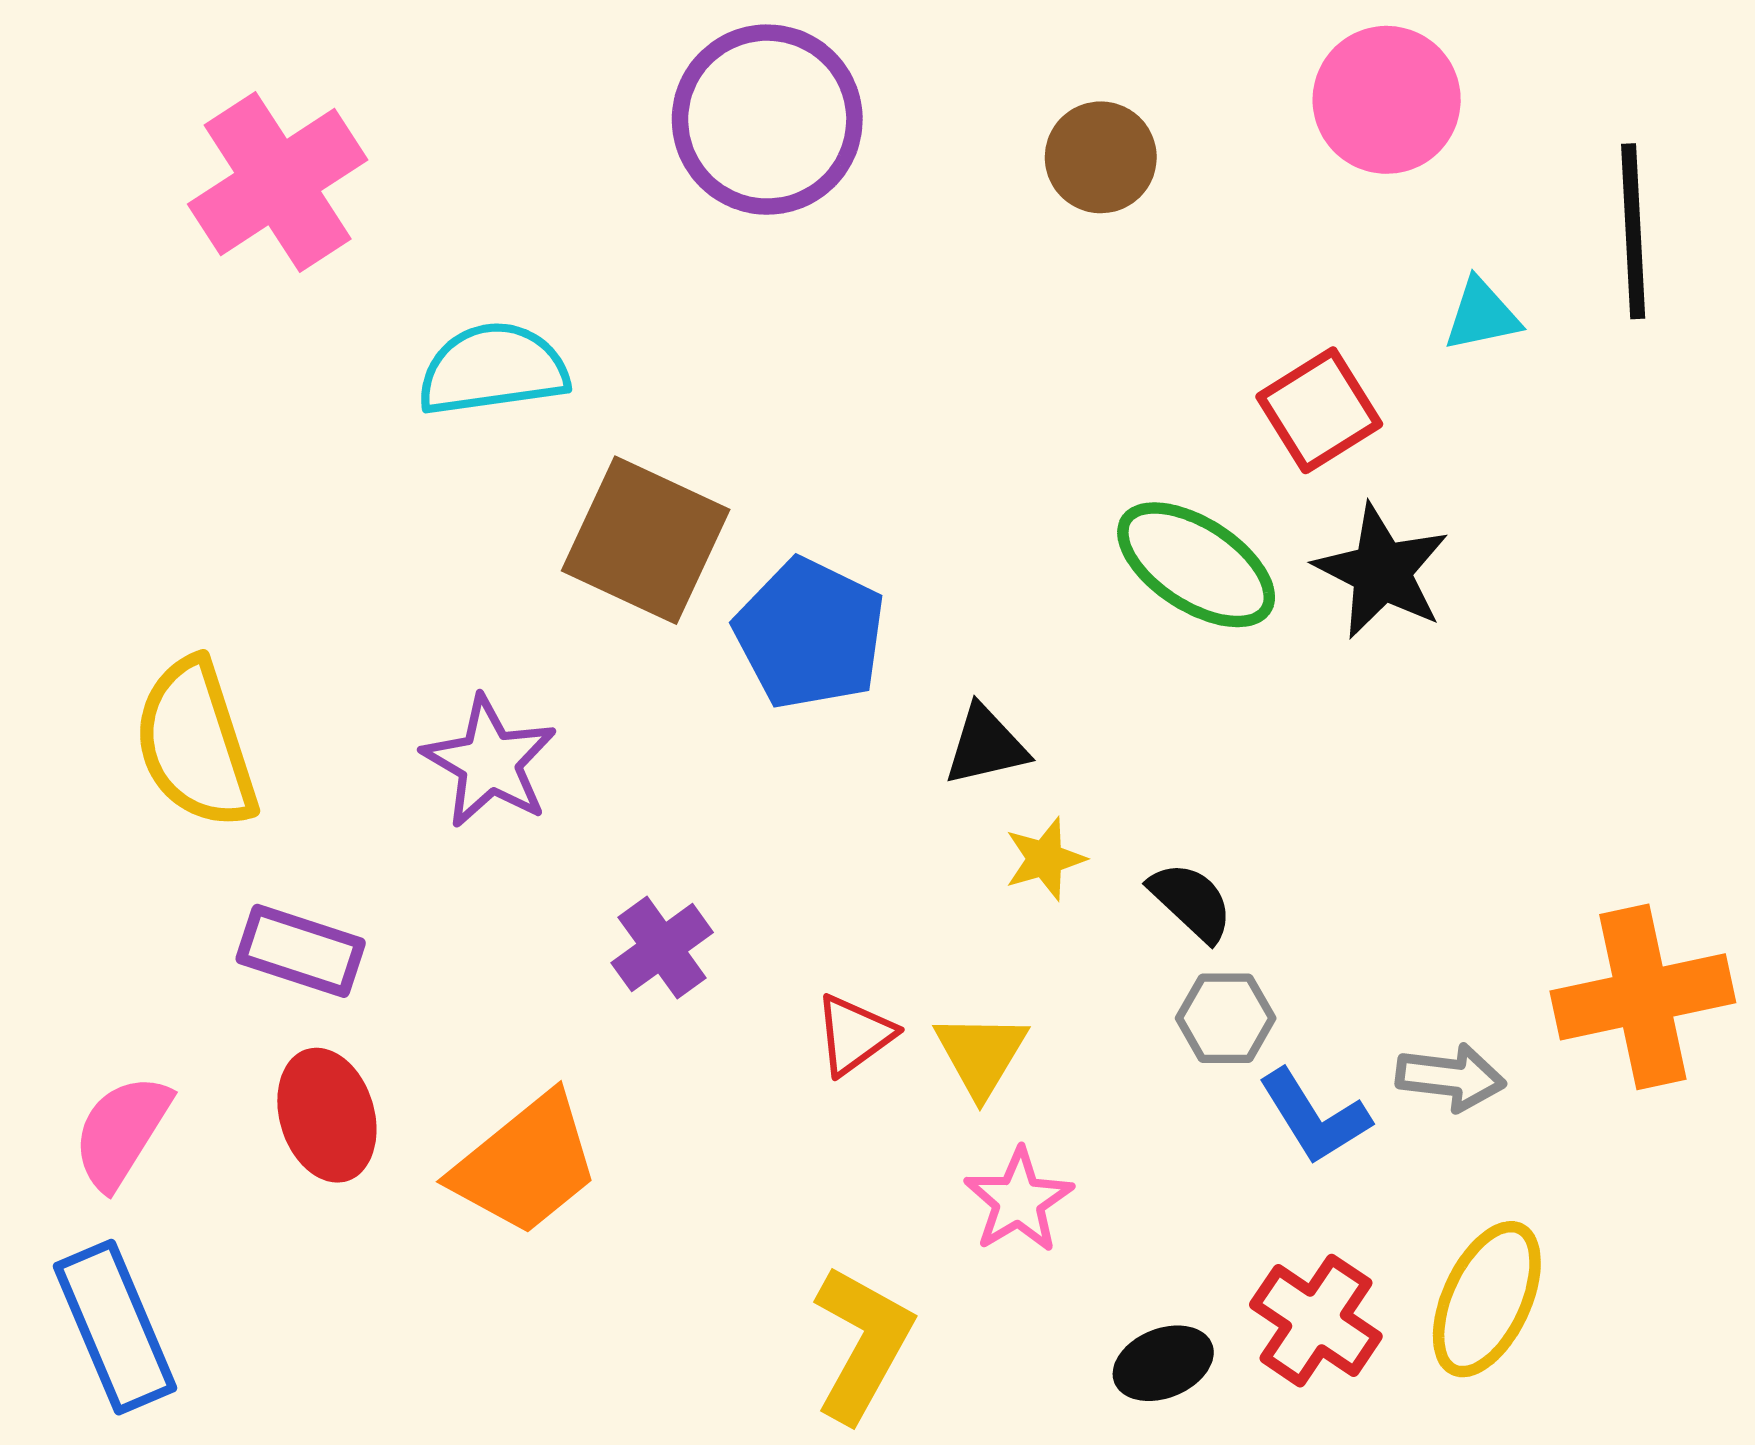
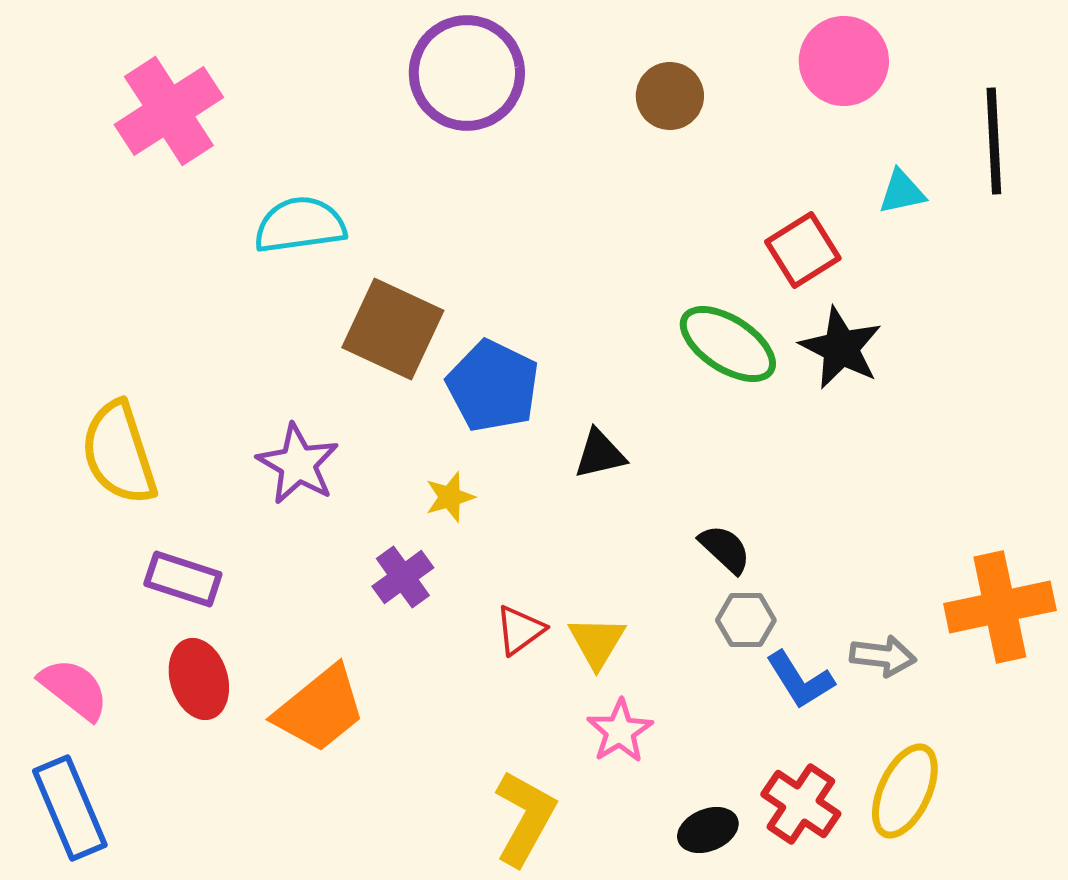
yellow star: (1045, 859) -> (450, 497), moved
pink semicircle: (122, 1132) -> (74, 689), turned 96

